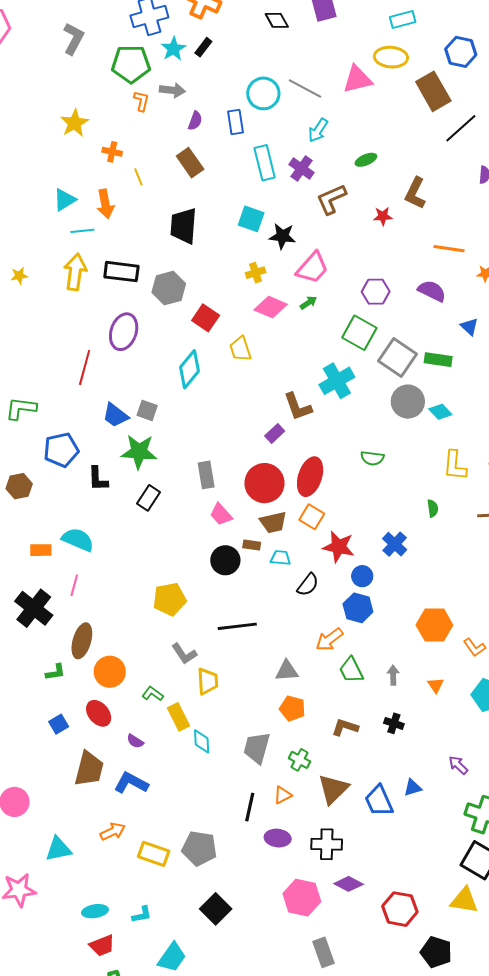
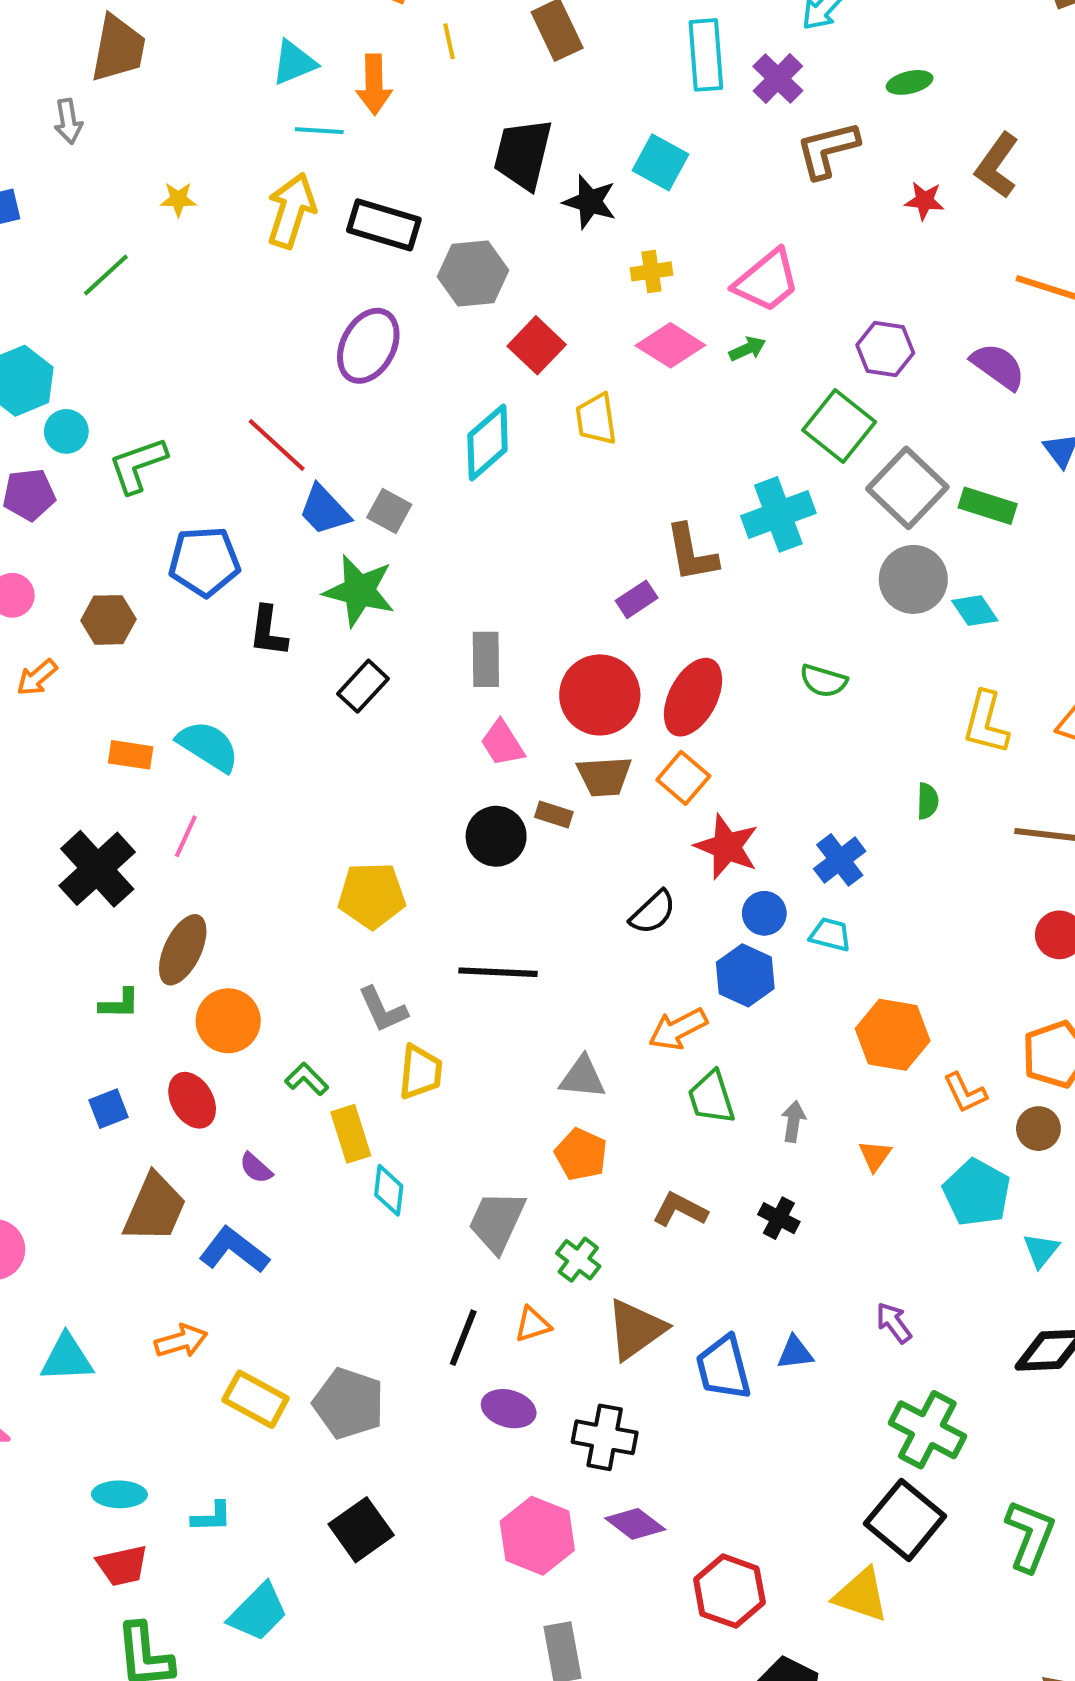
black star: (282, 236) -> (590, 202), moved
red line: (85, 368) -> (277, 445), moved, turned -72
green L-shape: (21, 408) -> (138, 465), turned -36
cyan trapezoid: (280, 558) -> (830, 935), moved

